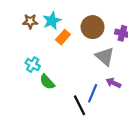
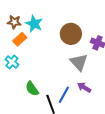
cyan star: (52, 21) -> (34, 24), turned -30
orange rectangle: (63, 37) -> (20, 39), moved
green semicircle: (47, 82) -> (32, 89), moved

